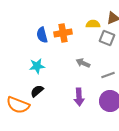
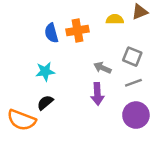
gray square: (107, 38) -> (132, 57), moved
purple arrow: (79, 97) -> (97, 94), moved

